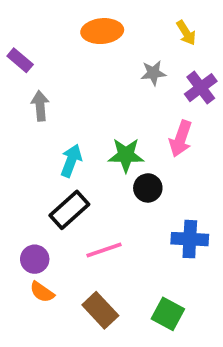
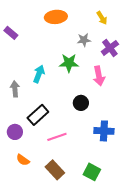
gray arrow: (40, 106) -> (15, 89), moved
pink arrow: (181, 139) -> (99, 76), turned -30
green star: (126, 155) -> (69, 63), moved
cyan arrow: (71, 161) -> (39, 74), moved
purple circle: (35, 259) -> (15, 132), moved

